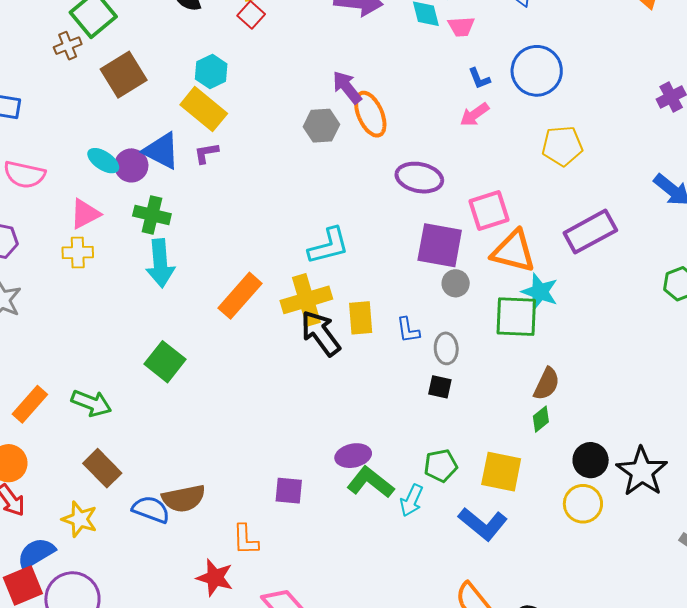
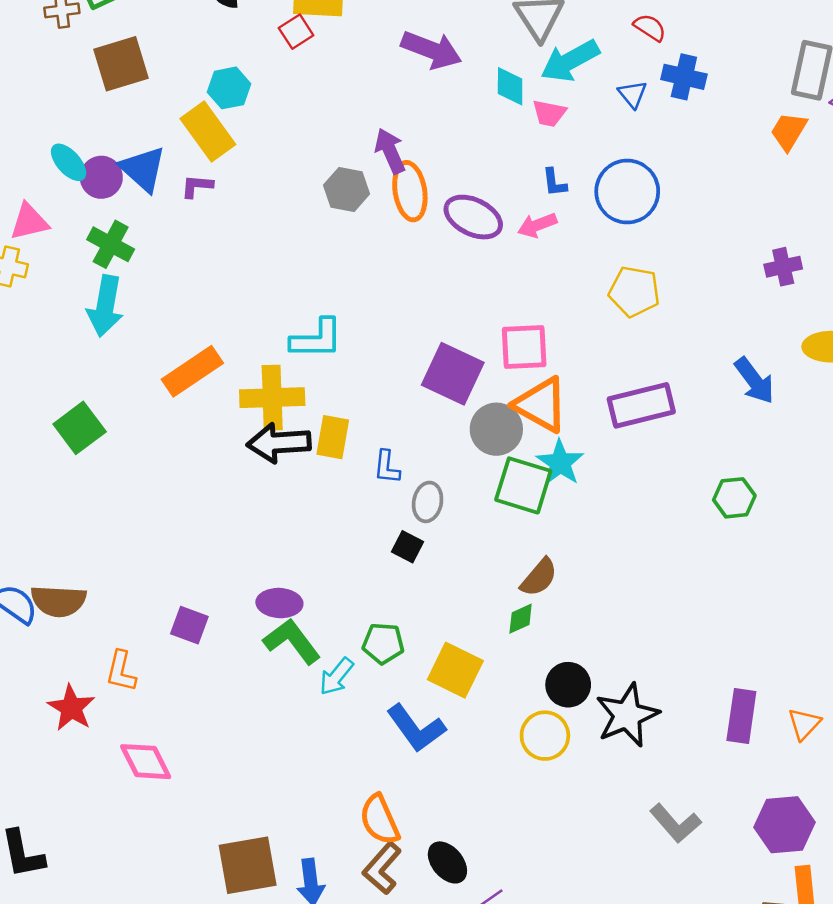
purple ellipse: (419, 178) -> (473, 217), moved
gray circle: (456, 283) -> (496, 429), moved, size x1.5
black arrow: (320, 333) -> (279, 443), turned -72

